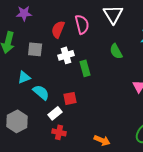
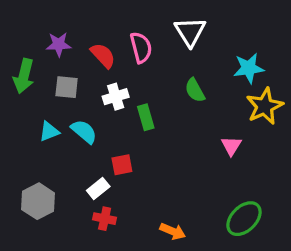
purple star: (24, 13) -> (59, 44), moved
red semicircle: (58, 29) -> (103, 55), turned 114
cyan semicircle: (41, 92) -> (84, 131), moved

